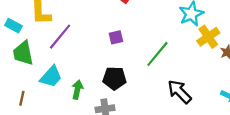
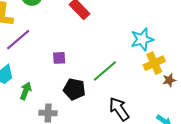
purple square: (116, 37) -> (59, 58), moved
black pentagon: (114, 78) -> (74, 89), moved

